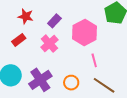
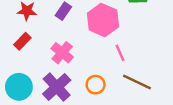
pink cross: (49, 44) -> (62, 53), moved

